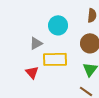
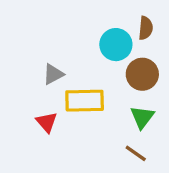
cyan circle: (58, 25) -> (116, 45), moved

